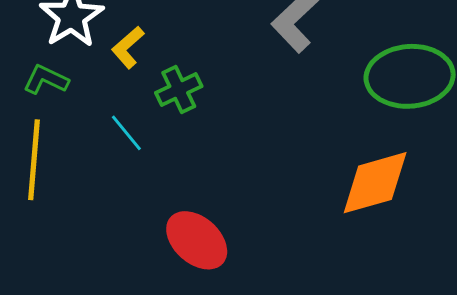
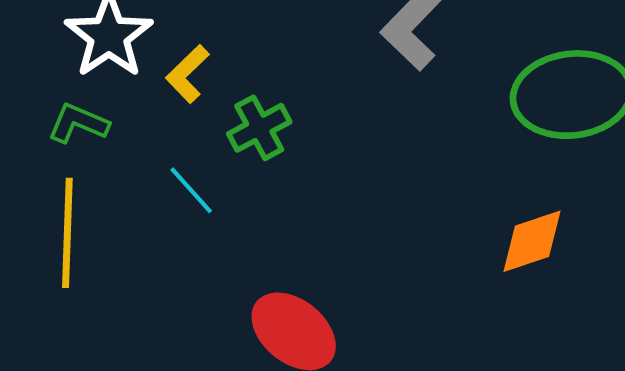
orange diamond: (375, 183) -> (532, 241), size x0.7

